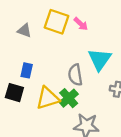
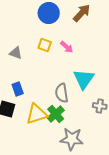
yellow square: (56, 22) -> (45, 45), size x0.6
blue rectangle: (27, 70) -> (18, 89), turned -32

